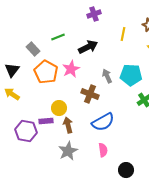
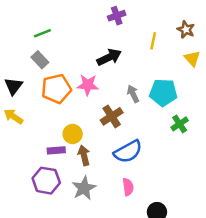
green line: (58, 37) -> (42, 33), moved
pink star: (71, 69) -> (88, 85), turned 30
orange pentagon: (46, 72) -> (56, 89), turned 30
brown cross: (90, 94) -> (112, 116), turned 36
purple hexagon: (26, 131) -> (46, 181), moved

